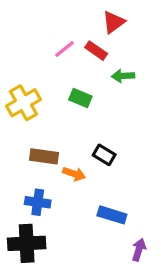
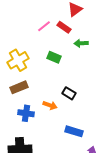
brown rectangle: (44, 156) -> (19, 87), moved, turned -30
blue cross: (38, 202) -> (26, 113), moved

